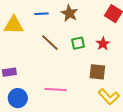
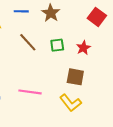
yellow L-shape: (109, 97) -> (71, 103), moved

